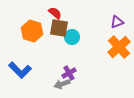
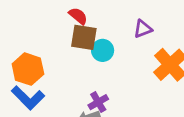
purple triangle: (117, 22) -> (143, 29), moved
orange hexagon: (32, 31) -> (28, 69), moved

